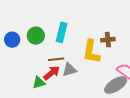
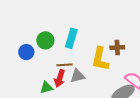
blue circle: (12, 40) -> (26, 52), moved
red arrow: (52, 73) -> (60, 78), turned 144

